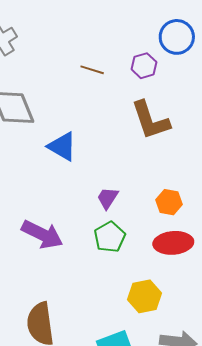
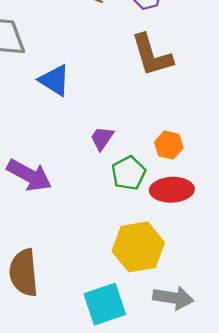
green pentagon: (110, 237) -> (129, 173), moved
yellow hexagon: (144, 296) -> (138, 247), size x1.4

